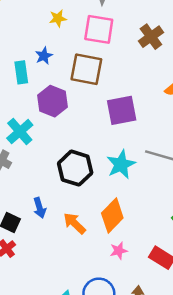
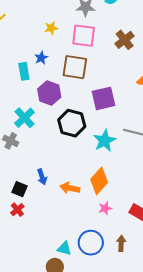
black hexagon: (75, 168) -> (72, 123), moved
orange arrow: (75, 223) -> (70, 188), turned -30

